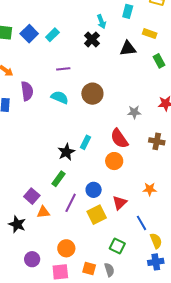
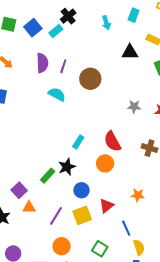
black cross: (92, 39) -> (68, 16), moved
purple line: (63, 69) -> (63, 66), turned -72
purple semicircle: (27, 91) -> (42, 63), moved
brown circle: (92, 94) -> (90, 79), moved
gray star: (134, 112) -> (134, 107), moved
black star: (66, 152) -> (67, 167), moved
purple line: (71, 203) -> (56, 216), moved
orange circle: (66, 248) -> (62, 246), moved

